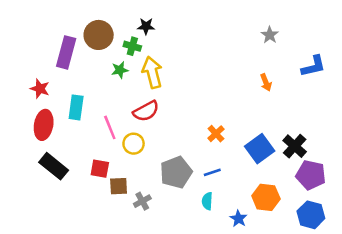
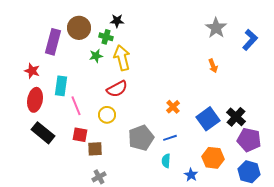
gray star: (270, 35) -> (216, 28), size x1.5
blue L-shape: (313, 66) -> (250, 40), moved, turned -35
pink line: (110, 127) -> (76, 106), moved
gray cross: (142, 201) -> (99, 177), moved

